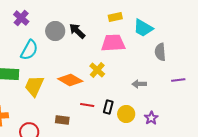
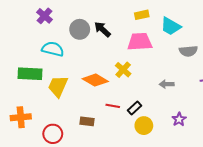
cyan semicircle: (29, 50) -> (53, 49), turned -105
gray semicircle: (160, 52) -> (188, 51), turned -90
black rectangle: (108, 107) -> (135, 108), turned 32
yellow circle: (126, 114) -> (144, 126), moved

